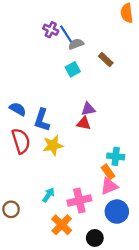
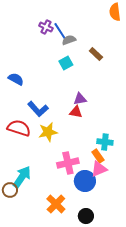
blue semicircle: (18, 109) -> (16, 79), moved
blue L-shape: (42, 120) -> (38, 109), turned -60
red semicircle: (21, 141) -> (19, 128), turned -55
cyan arrow: (48, 195) -> (22, 177), moved, size x1.6
pink cross: (79, 201) -> (68, 163), moved
blue circle: (117, 212) -> (85, 181), moved

